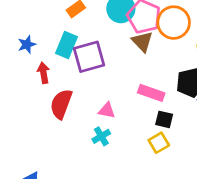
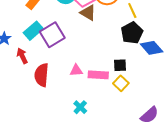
cyan rectangle: (66, 45) -> (33, 31), turned 42
pink rectangle: (151, 93) -> (98, 75), moved
cyan cross: (101, 136) -> (80, 107), moved

